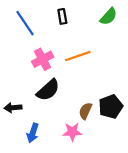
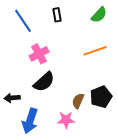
orange line: (78, 56) -> (95, 51), moved
blue arrow: (33, 133) -> (30, 121), size x1.4

